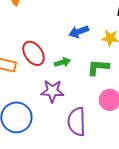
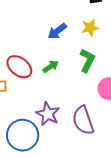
green L-shape: (98, 67) -> (87, 60), turned 130
purple star: (52, 91) -> (48, 114), moved, turned -30

